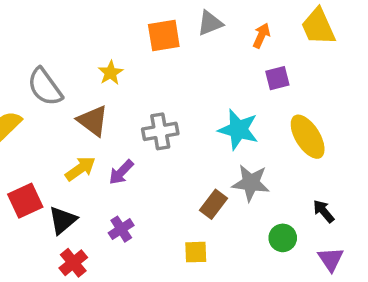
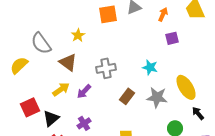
cyan star: (238, 130) -> (150, 67), size x0.7
yellow ellipse: (308, 137) -> (186, 87), moved
brown rectangle: (213, 204) -> (127, 96), moved

